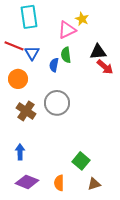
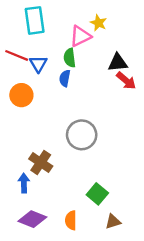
green semicircle: (66, 55) -> (70, 58), moved
gray circle: (57, 103) -> (82, 135), moved
brown cross: (26, 111) -> (41, 163), moved

